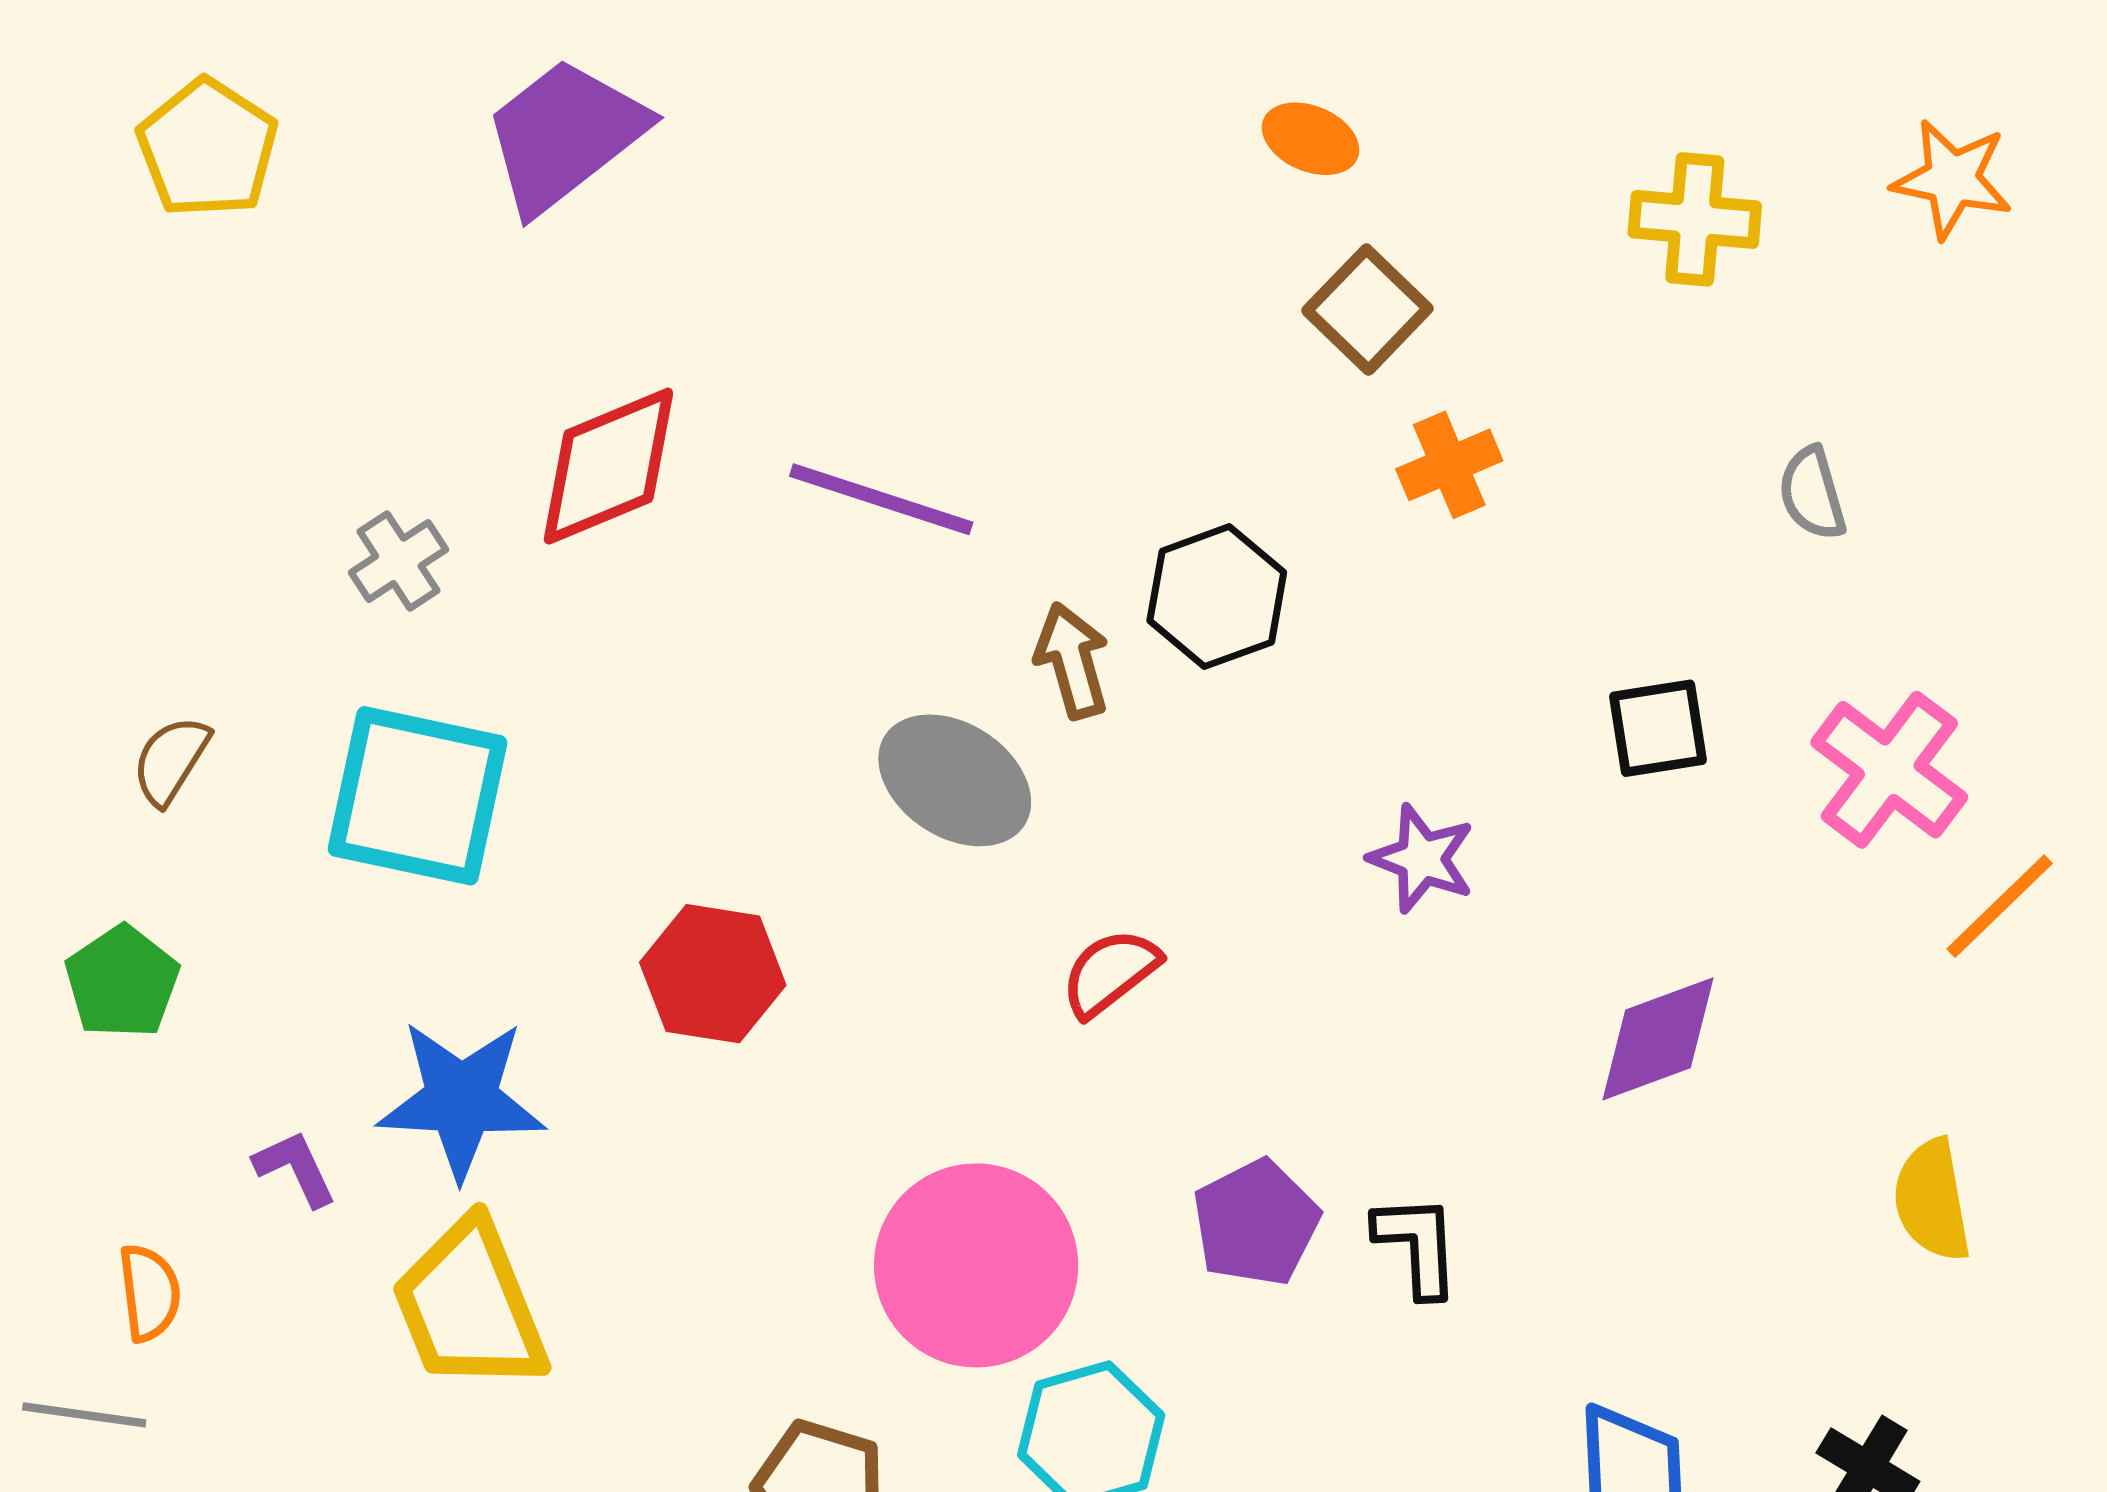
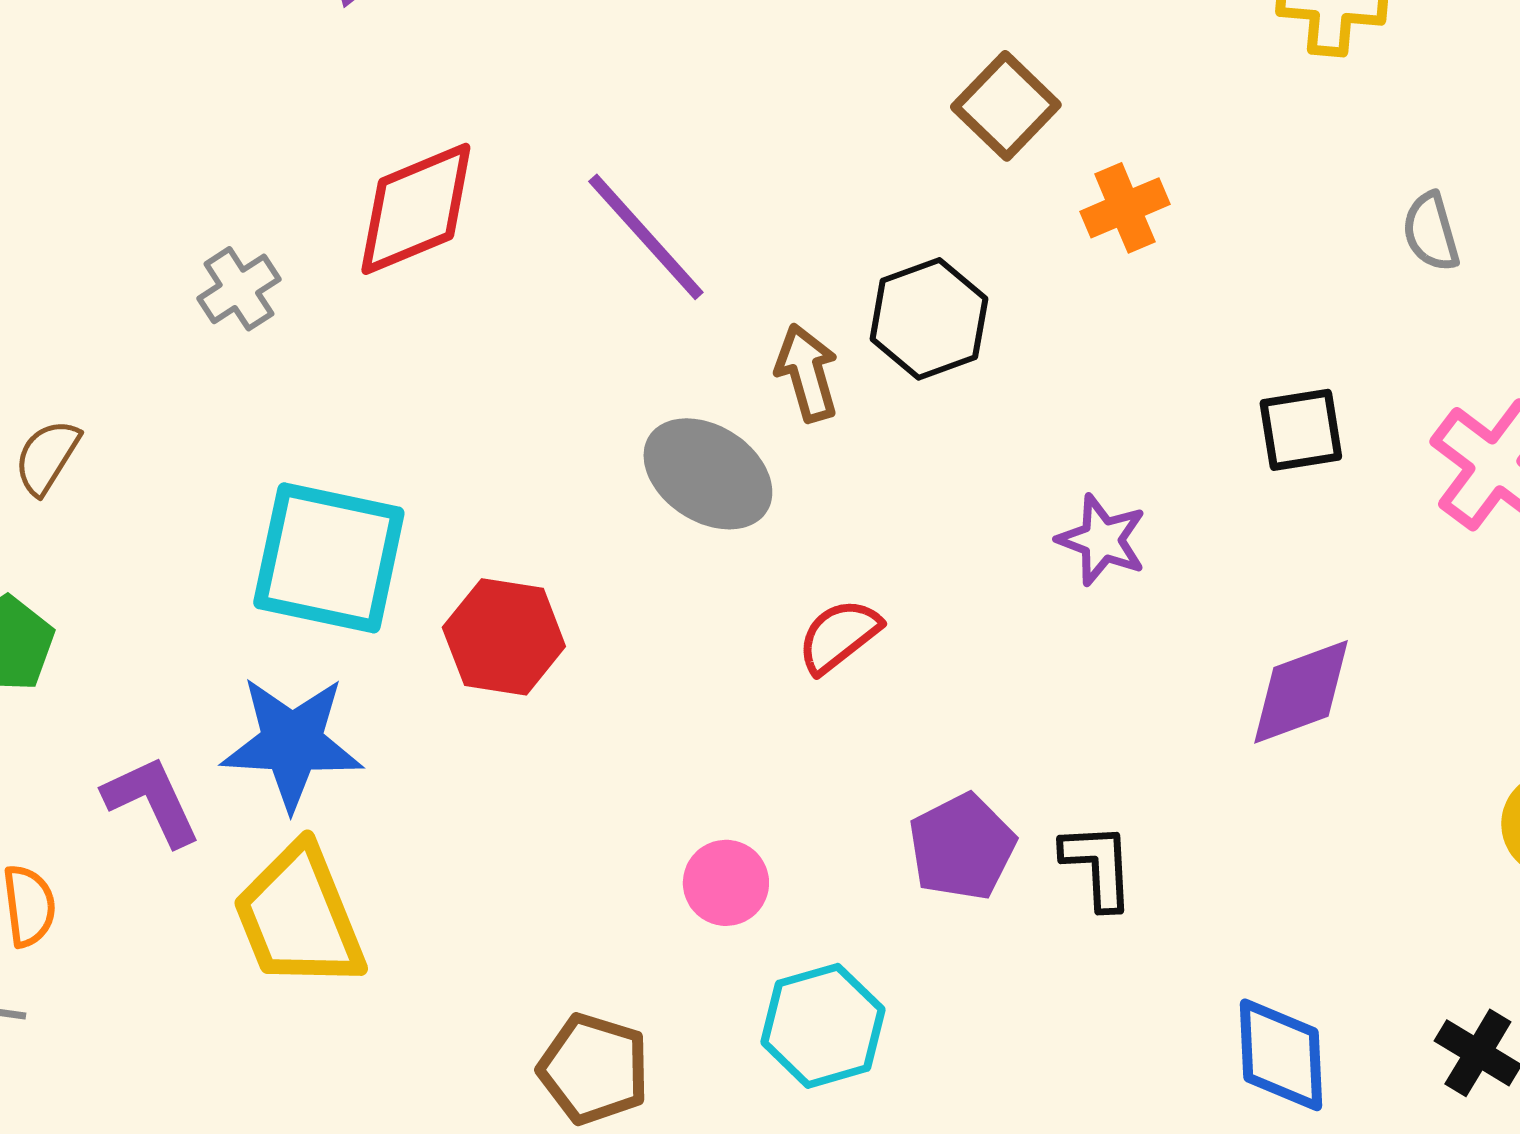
brown square: (1367, 310) -> (1006, 106), moved
purple line: (881, 499) -> (646, 237), turned 30
cyan square: (417, 796) -> (329, 558), moved
purple L-shape: (295, 1168) -> (152, 801), size x1.4
pink circle: (976, 1265) -> (726, 883), size x0.5

